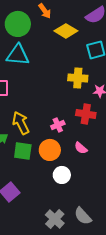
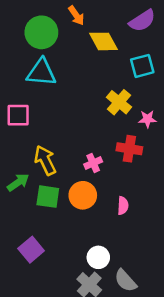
yellow diamond: (66, 31) -> (103, 41), turned 30
yellow cross: (78, 78) -> (119, 102), turned 36
pink semicircle: (81, 148) -> (123, 206), moved, turned -128
white circle: (62, 175) -> (98, 257), moved

